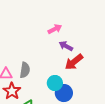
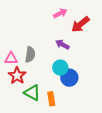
purple arrow: (66, 46) -> (62, 44), moved
red arrow: (74, 62) -> (80, 24), moved

